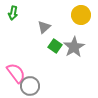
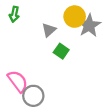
yellow circle: (81, 15) -> (75, 17), moved
gray star: (74, 47) -> (89, 25), moved

